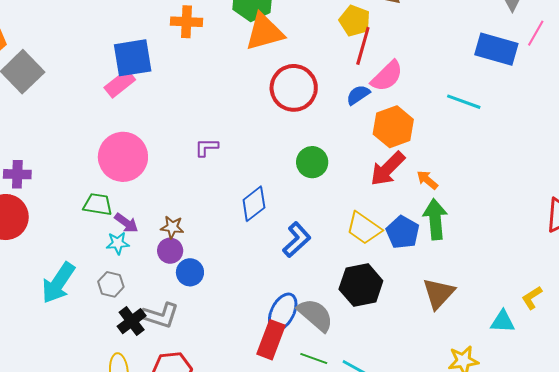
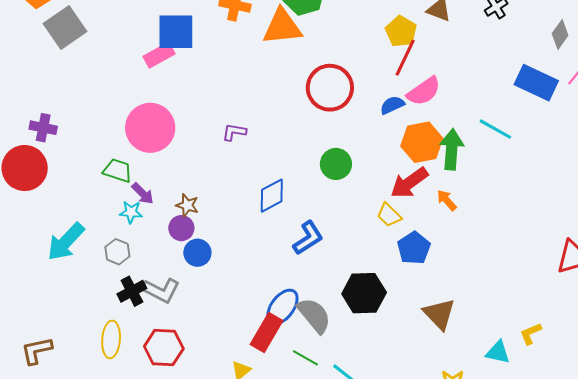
orange triangle: (264, 32) -> (282, 27), moved
green arrow: (435, 219) -> (452, 149), moved
yellow trapezoid: (364, 228) -> (389, 215), moved, size x0.7
brown triangle: (439, 293) -> (439, 314), turned -36

